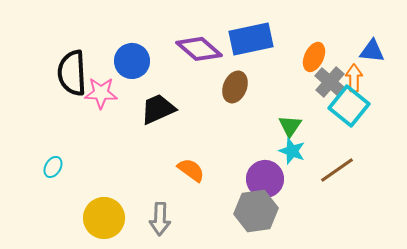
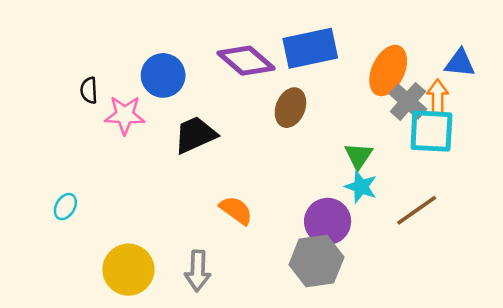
orange ellipse: (314, 57) -> (388, 70), size x1.4
black semicircle: (72, 73) -> (89, 90), size x0.5
cyan square: (349, 106) -> (431, 131), turned -36

